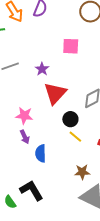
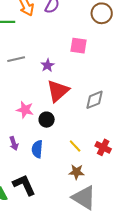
black circle: (70, 119) -> (47, 120), moved
purple arrow: (25, 137) -> (14, 143), moved
yellow line: (75, 137) -> (75, 146), moved

